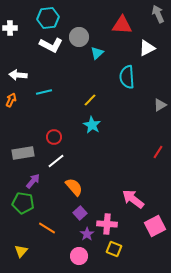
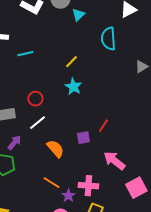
red line: (158, 152) -> (103, 126), moved
purple square: (80, 213) -> (83, 138), moved, turned 32
orange line: (47, 228) -> (51, 183), moved

